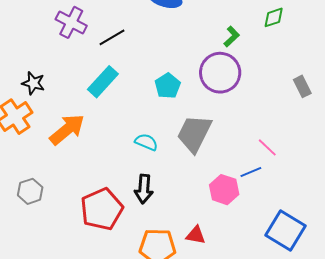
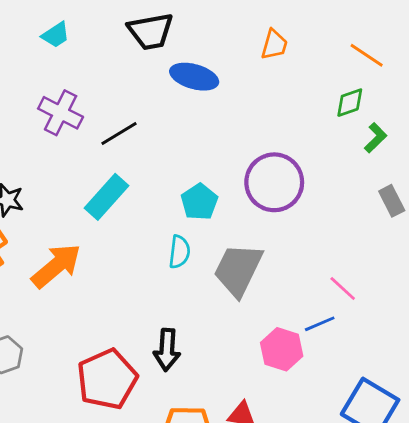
green L-shape: (232, 37) -> (375, 138), moved
cyan semicircle: (146, 142) -> (179, 252), moved, turned 75

